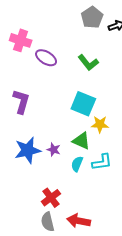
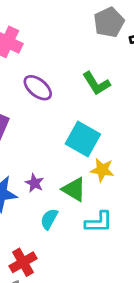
purple ellipse: (46, 58) -> (38, 88), moved
purple star: (54, 150) -> (34, 183), moved
cyan semicircle: (77, 164) -> (49, 219), moved

